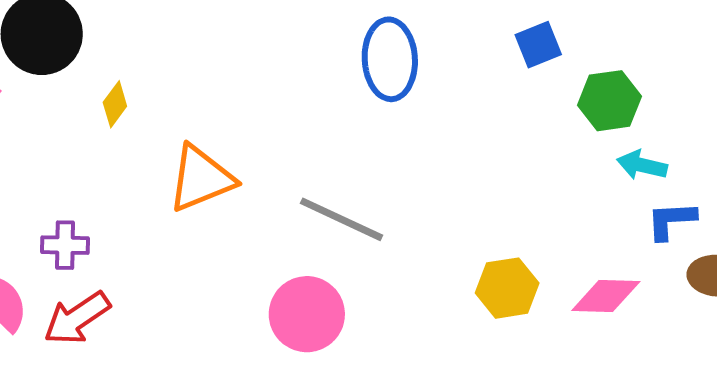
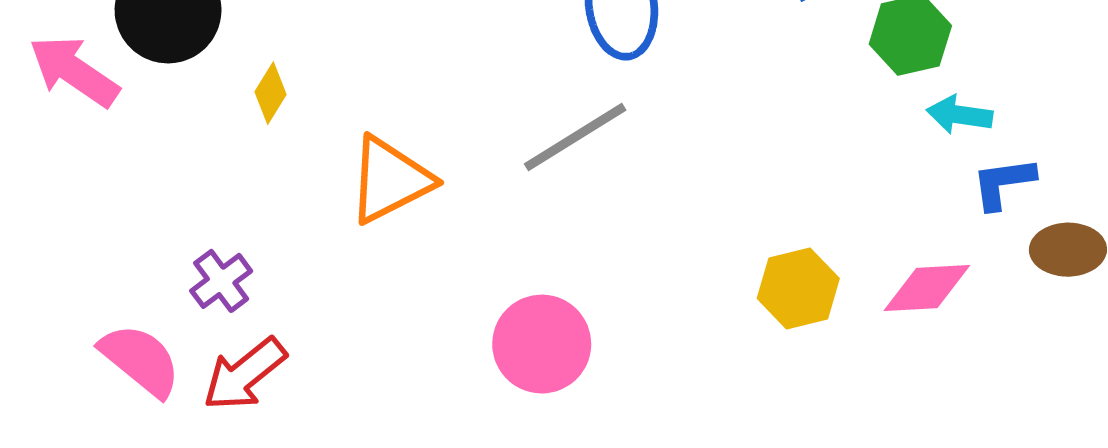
gray line: (342, 219) -> (575, 137), moved, turned -52
purple cross: (65, 245) -> (221, 281), turned -33

